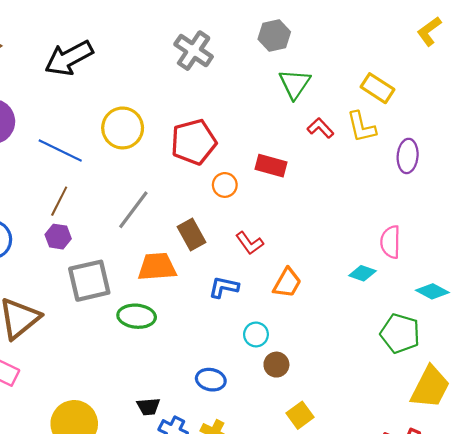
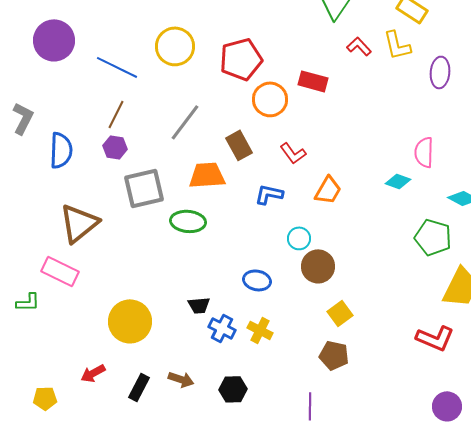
orange circle: (225, 185) -> (270, 99), size x1.5
brown circle: (276, 365) -> (318, 266), size x1.4

